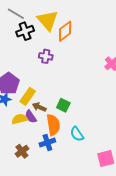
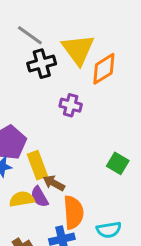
yellow rectangle: (28, 96) -> (37, 165), turned -60
green square: (63, 105) -> (118, 163), moved
cyan semicircle: (77, 134) -> (109, 230), turned -70

